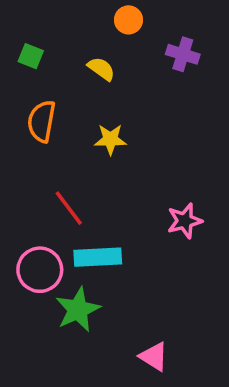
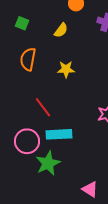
yellow semicircle: (101, 69) -> (61, 30), turned 91

